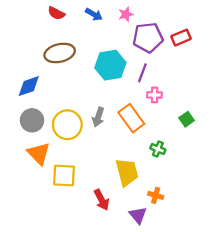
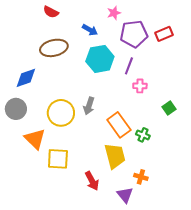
blue arrow: (94, 14) -> (90, 30), moved
orange rectangle: (131, 118) -> (119, 125), moved
gray circle: (32, 120) -> (16, 109), moved

